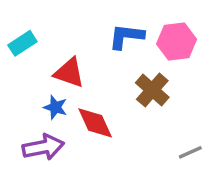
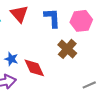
blue L-shape: (126, 36) -> (52, 18), turned 80
red triangle: (69, 73) -> (19, 14), moved, turned 30

